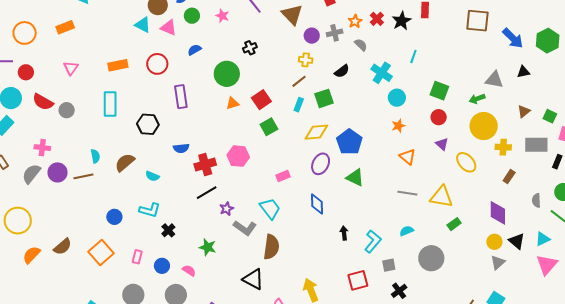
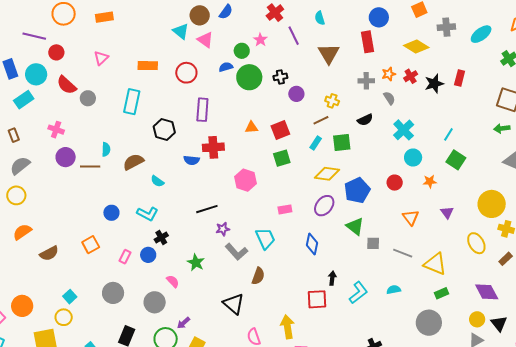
green circle: (192, 16) -> (242, 51), moved
purple circle: (312, 36) -> (296, 94), moved
cyan line: (413, 56) -> (448, 134), moved
green circle: (227, 74) -> (249, 77), moved
green arrow: (477, 99) -> (502, 128), moved
red circle: (439, 117) -> (395, 183), moved
orange star: (398, 126) -> (430, 181), moved
yellow ellipse: (466, 162) -> (476, 243), moved
red cross: (205, 165) -> (213, 147), moved
gray semicircle: (31, 174) -> (20, 166), moved
purple diamond: (498, 213) -> (487, 292), turned -40
yellow circle: (18, 221) -> (16, 195), size x0.7
brown semicircle: (63, 247) -> (49, 253), moved
brown semicircle: (271, 247) -> (258, 276), size x0.7
orange square: (101, 253) -> (91, 245), size x0.7
gray circle: (431, 258) -> (429, 323), moved
gray square: (389, 265) -> (373, 243), moved
blue circle: (162, 266) -> (148, 255), moved
red square: (358, 280) -> (317, 299), moved

